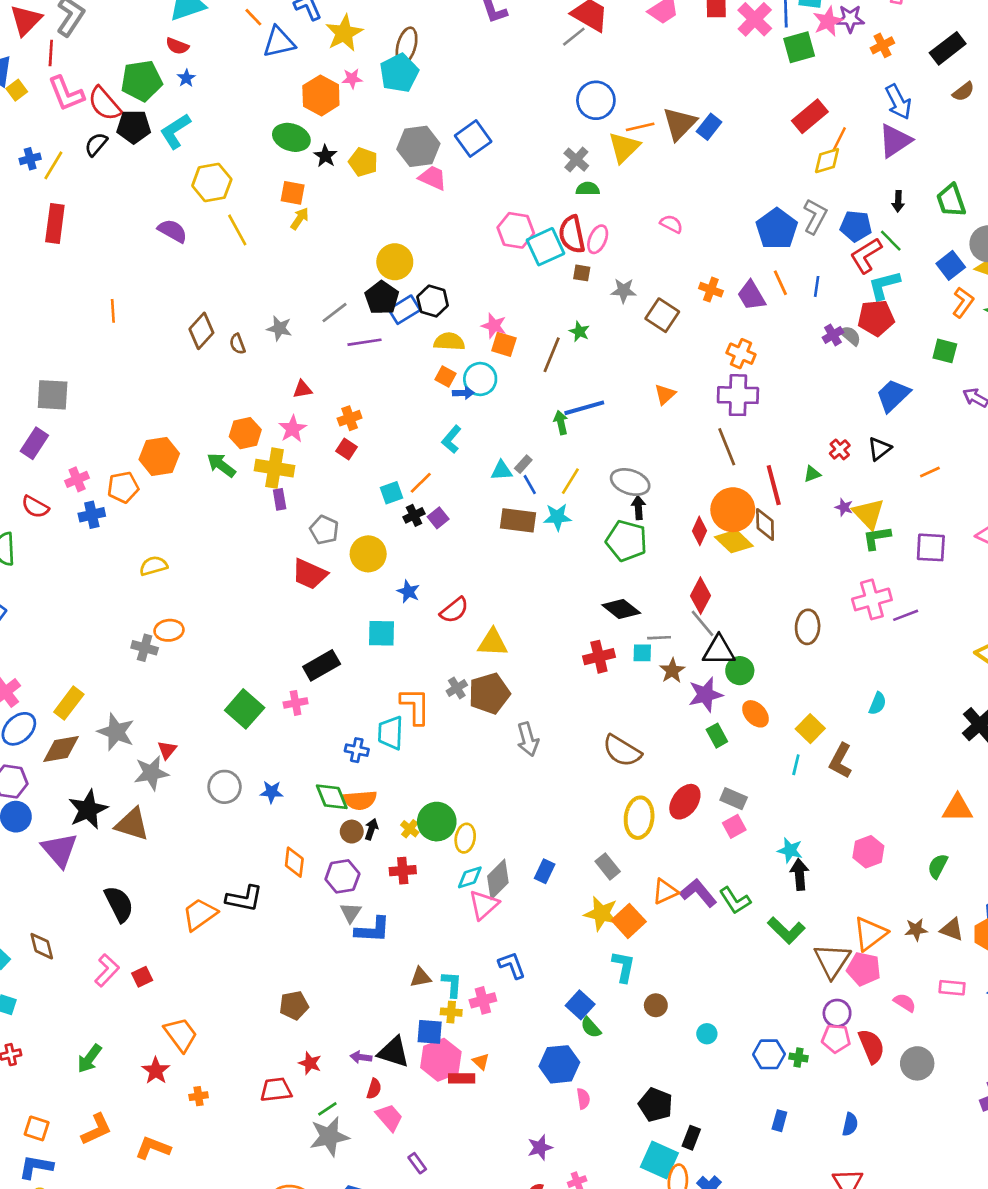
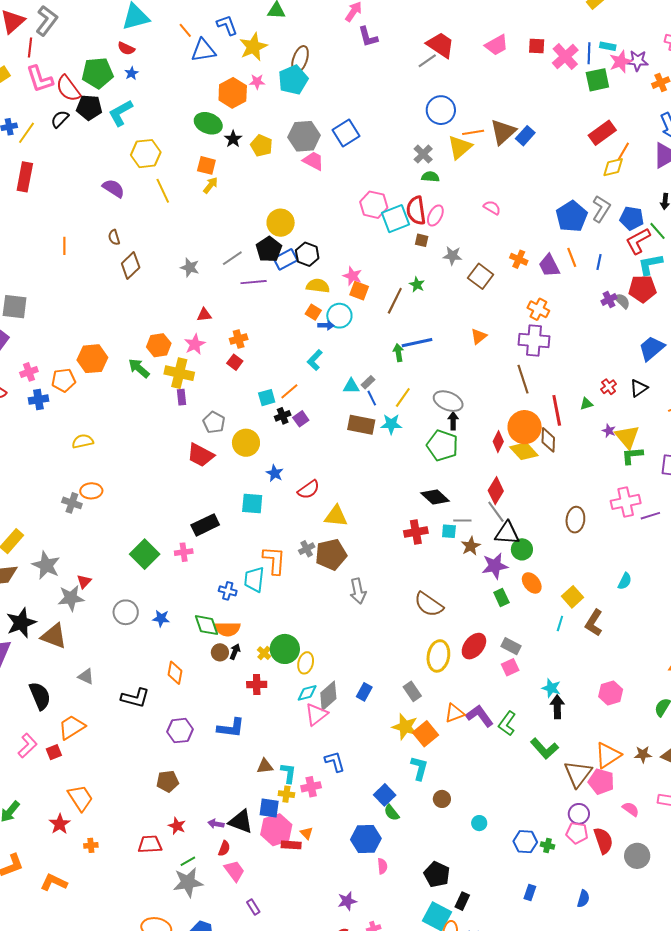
brown semicircle: (237, 344) -> (114, 237), moved
purple hexagon: (342, 876) -> (180, 731), moved
green L-shape: (735, 901) -> (507, 723), turned 65
gray triangle: (351, 913) -> (86, 676), moved, turned -42
orange trapezoid: (200, 914) -> (72, 727), moved

